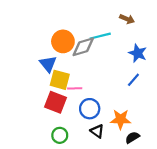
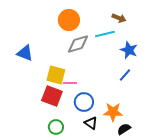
cyan line: (100, 36) -> (105, 34), moved
orange circle: (63, 41) -> (69, 20), moved
blue triangle: (48, 64) -> (25, 53), moved, turned -30

